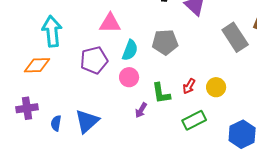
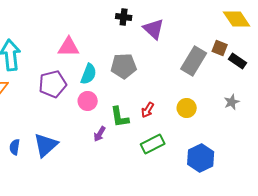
gray rectangle: (235, 37) -> (194, 61), turned 64
yellow circle: (216, 87) -> (187, 108), moved

